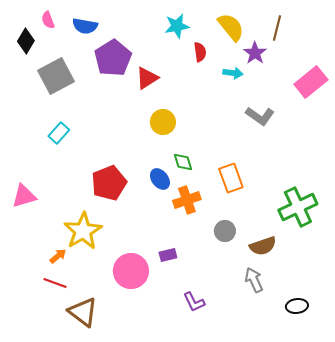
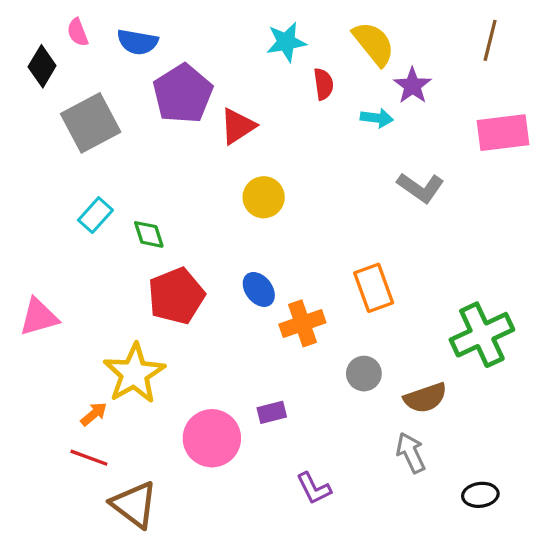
brown line: (277, 28) -> (490, 40), moved
pink rectangle: (311, 82) -> (503, 133), turned 32
green diamond: (183, 162) -> (149, 234), moved

